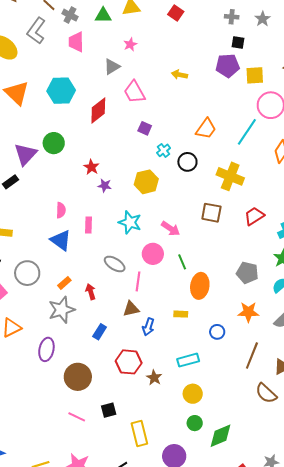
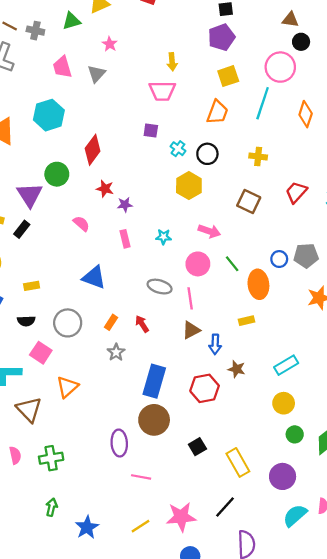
pink trapezoid: (76, 42) -> (62, 67), moved
yellow arrow: (179, 75) -> (172, 62), turned -91
yellow square: (255, 75) -> (228, 76), moved
pink trapezoid: (134, 92) -> (162, 91), moved, turned -45
red diamond: (98, 110) -> (93, 150), moved
yellow cross: (230, 176) -> (258, 157), size x0.6
yellow hexagon: (146, 182) -> (189, 186), moved
pink semicircle: (61, 210) -> (81, 224), moved, turned -35
brown square: (211, 213) -> (249, 201), turned 30
cyan star: (130, 222) -> (164, 237), size x0.6
pink rectangle: (88, 225) -> (125, 239), moved
gray star: (62, 310) -> (116, 352), size x0.6
blue rectangle: (100, 332) -> (154, 381), moved, size x1.8
blue circle: (217, 332) -> (279, 259), moved
purple ellipse: (46, 349) -> (119, 443), moved
cyan rectangle: (188, 360) -> (286, 365), moved
brown star: (154, 378) -> (237, 369), moved
pink line: (77, 417) -> (141, 477), moved

